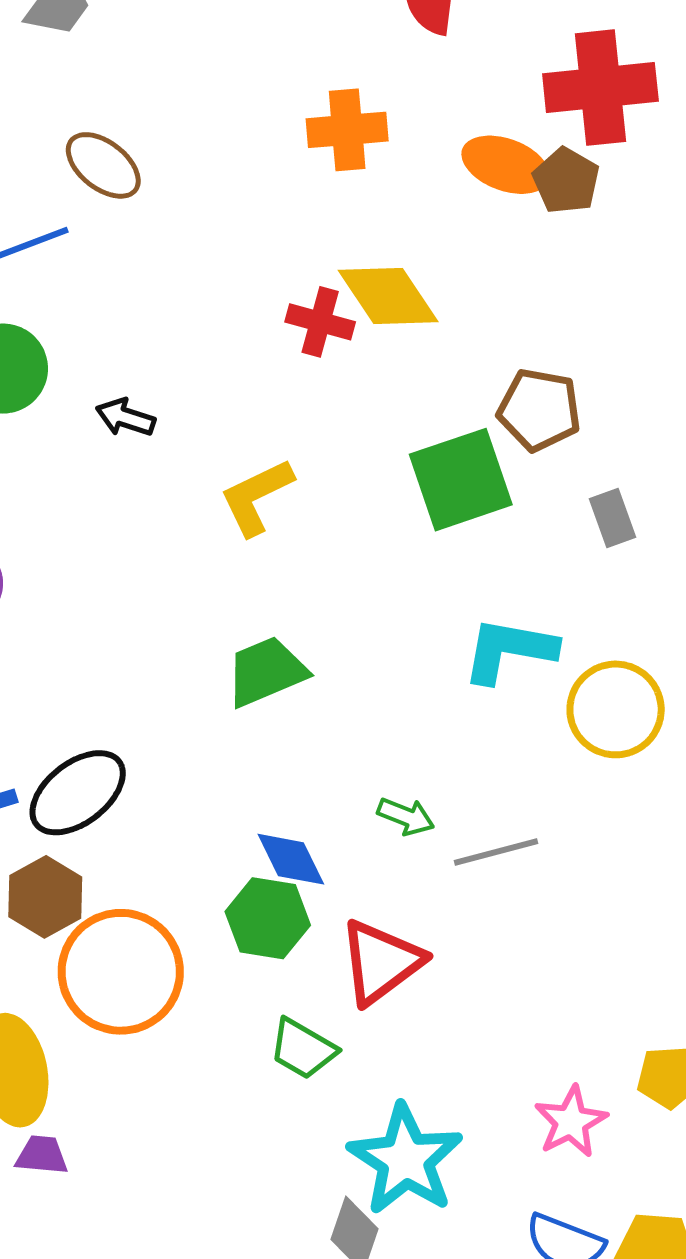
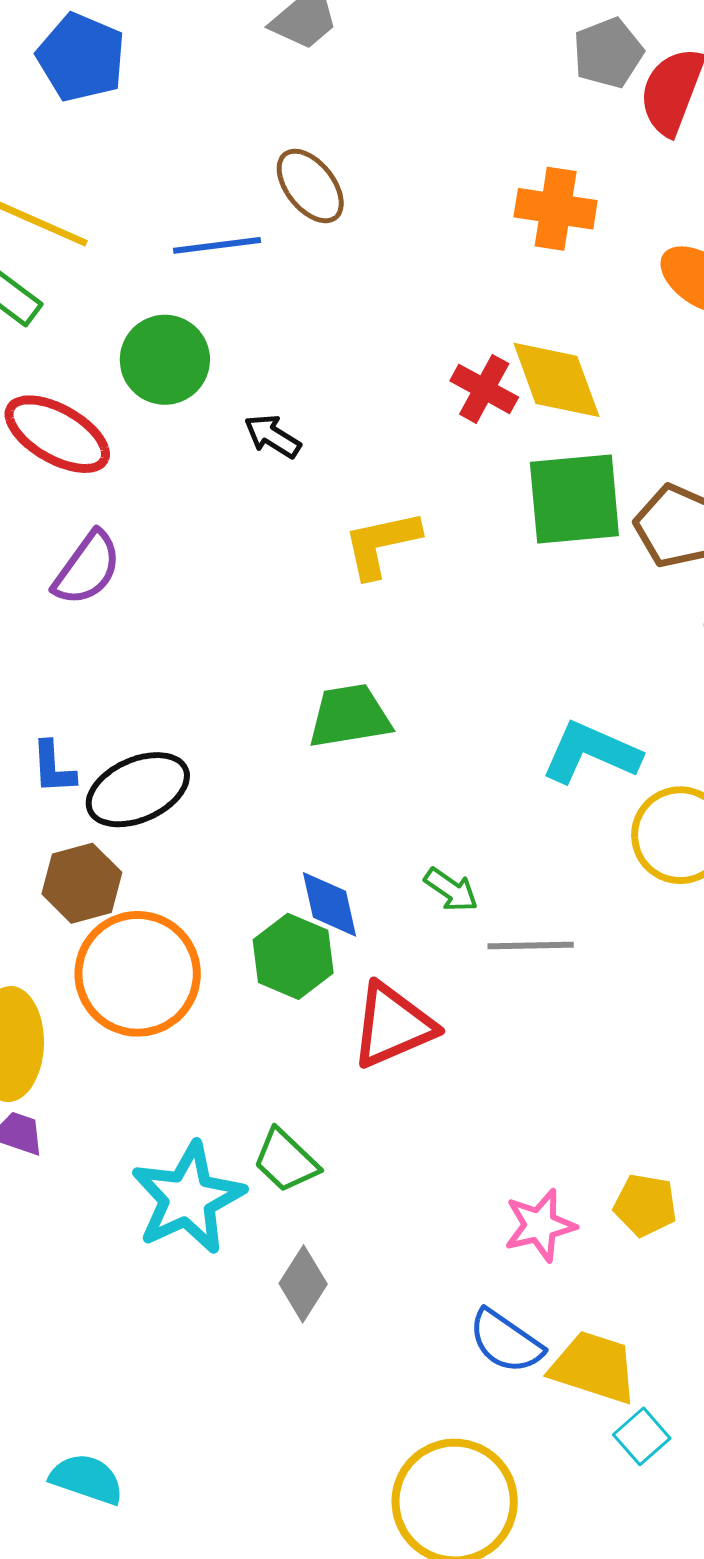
green square: (461, 480) -> (574, 499), moved
green trapezoid: (303, 1049) -> (286, 1161), moved
cyan star: (405, 1160) -> (188, 1198), moved

